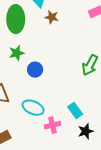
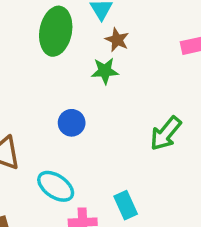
green star: (17, 53) -> (105, 71), moved

